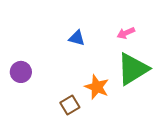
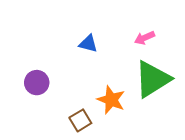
purple circle: (21, 72) -> (37, 83), moved

